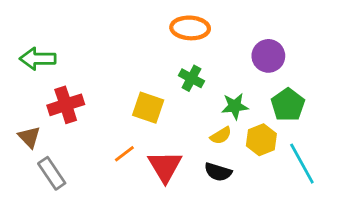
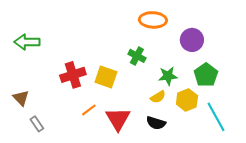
orange ellipse: (190, 28) -> (153, 20), moved
red cross: (66, 105) -> (73, 75), moved
gray rectangle: (52, 173) -> (37, 124), size x0.7

